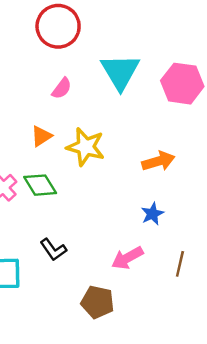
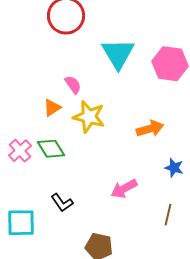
pink semicircle: (62, 88) -> (73, 85), moved, turned -72
blue star: (152, 214) -> (174, 168), moved, turned -30
pink arrow: (127, 258) -> (124, 189), moved

